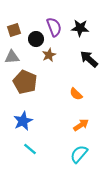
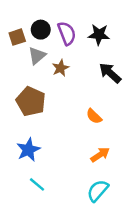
black circle: (36, 39) -> (41, 30), moved
gray triangle: (12, 57) -> (37, 56), moved, turned -35

